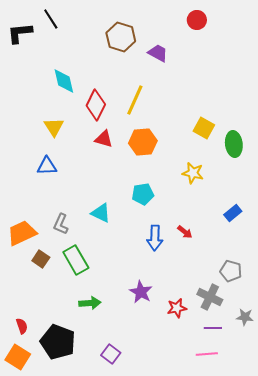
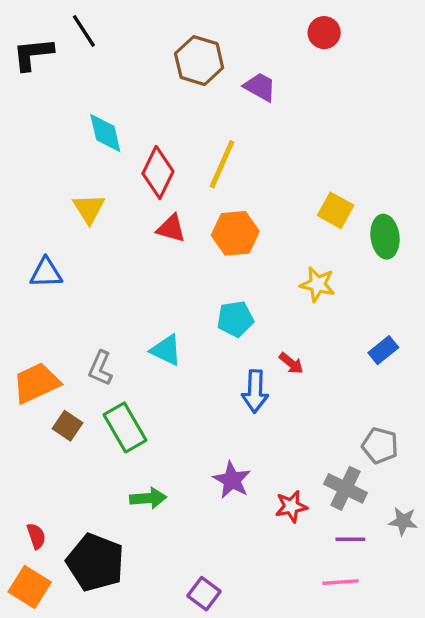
blue triangle: (47, 166) -> (46, 273), moved
red arrow: (185, 232) -> (291, 363), moved
purple square: (111, 354) -> (204, 594), moved

